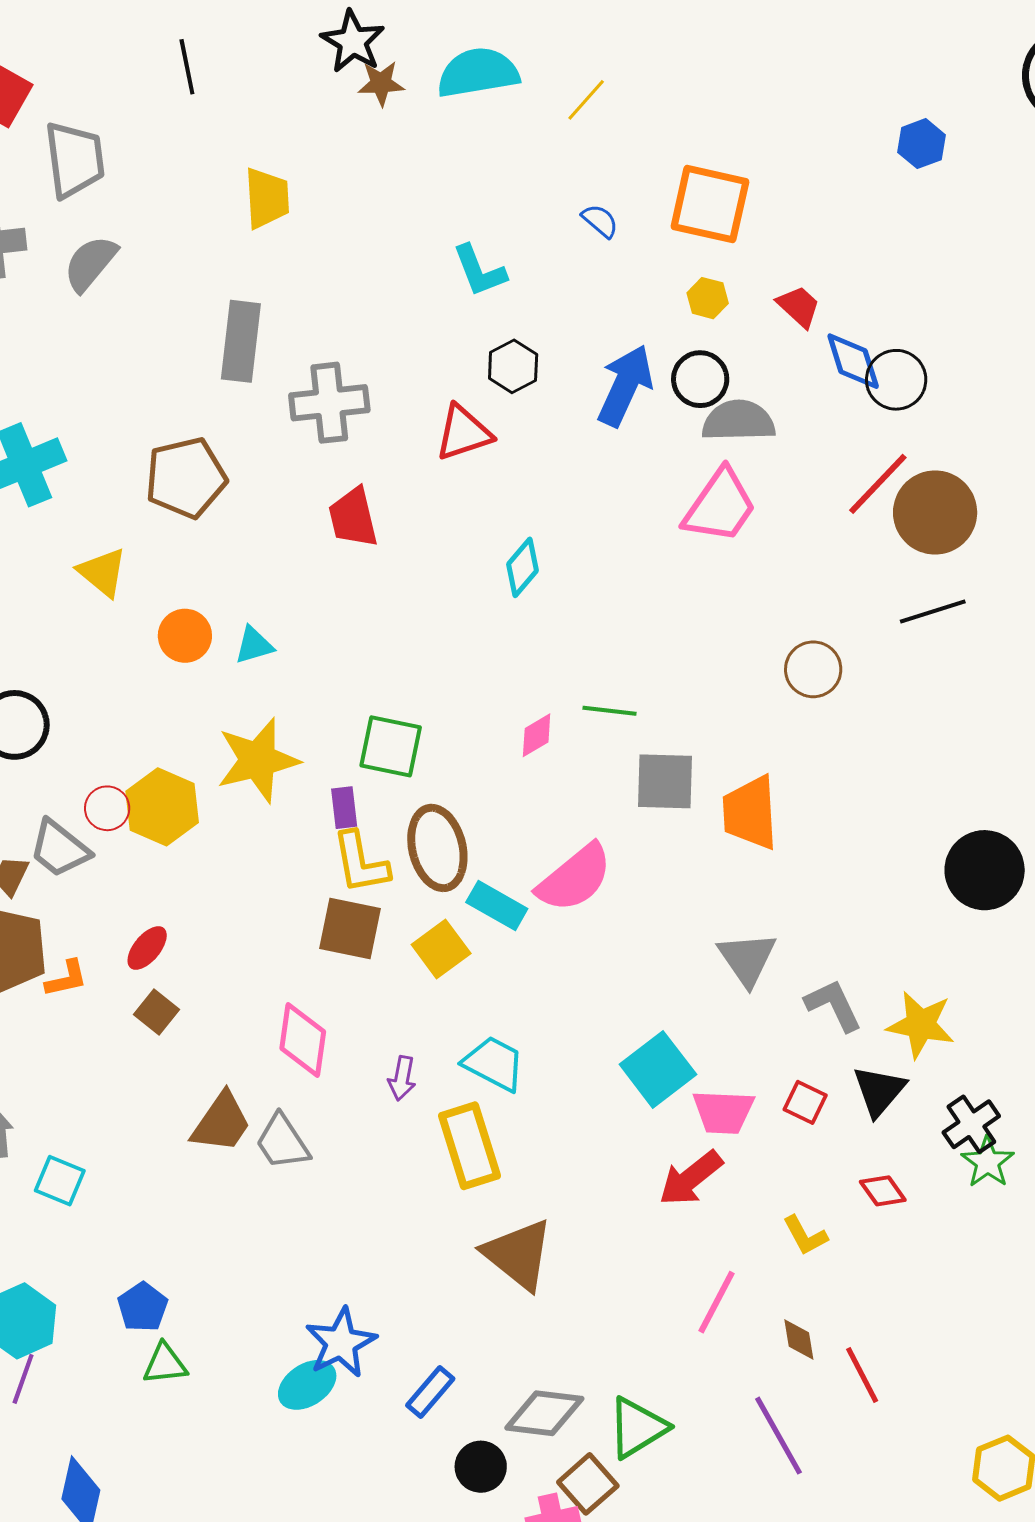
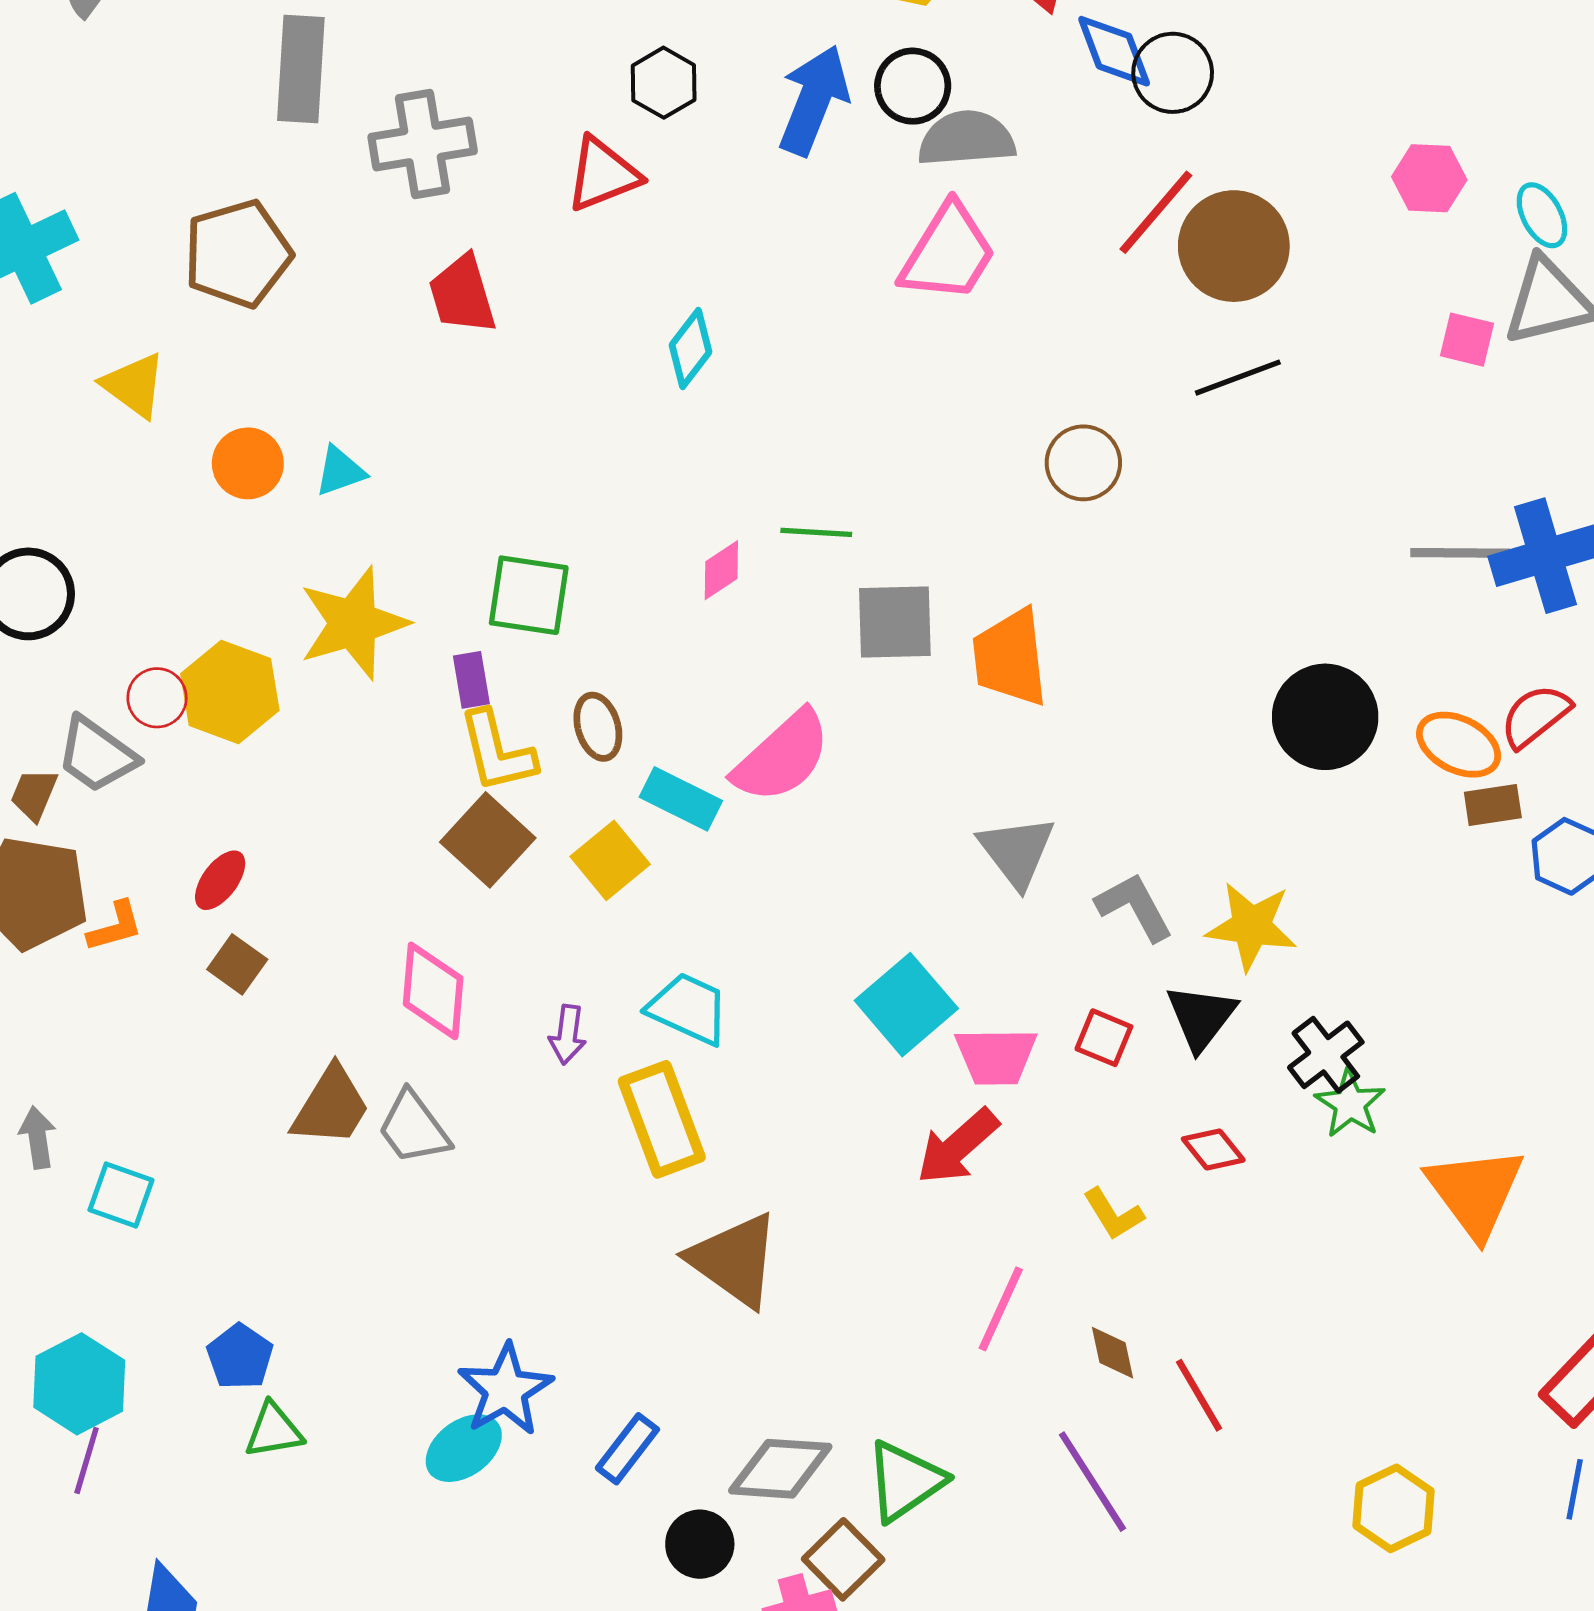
brown ellipse: (437, 848) -> (598, 727), size x0.6
brown square: (350, 929) -> (488, 840), turned 34

